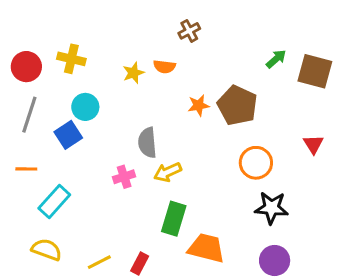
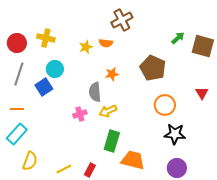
brown cross: (189, 31) -> (122, 20), size x1.5
orange star: (199, 105) -> (112, 74), moved
cyan rectangle: (54, 202) -> (17, 134), moved
yellow semicircle: (47, 250) -> (30, 161), turned 90

